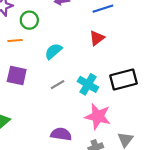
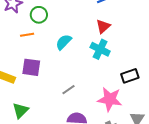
black rectangle: (124, 79) -> (130, 76), moved, size x0.7
cyan cross: (88, 84) -> (100, 49), moved
gray line: (58, 85) -> (68, 90), moved

